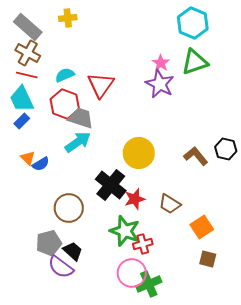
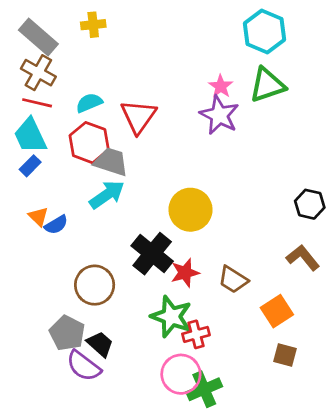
brown L-shape: (196, 156) -> (303, 258), moved
gray pentagon: (49, 243) -> (67, 333), turned -30

